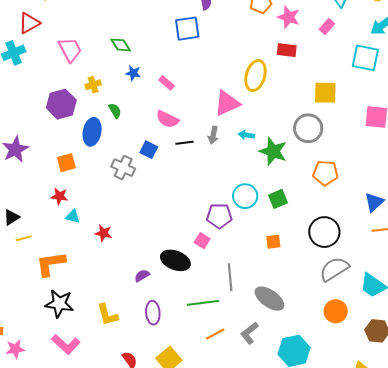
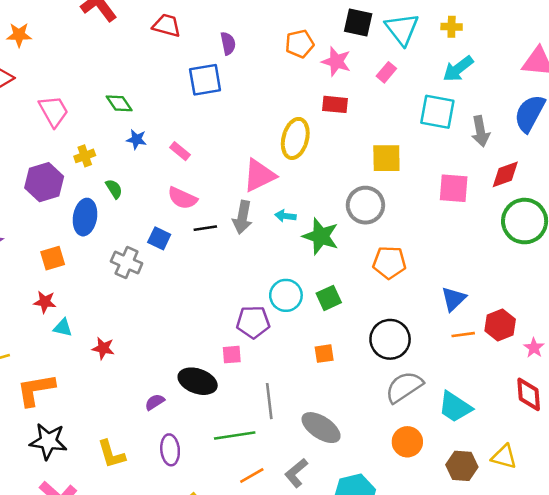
gray arrow: (213, 135) -> (242, 217), size x1.4
pink square: (202, 241) -> (232, 355), turned -35

